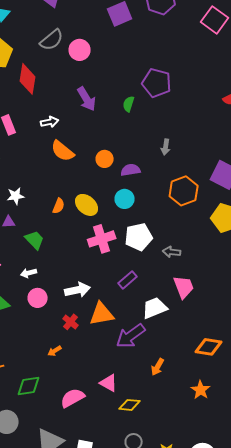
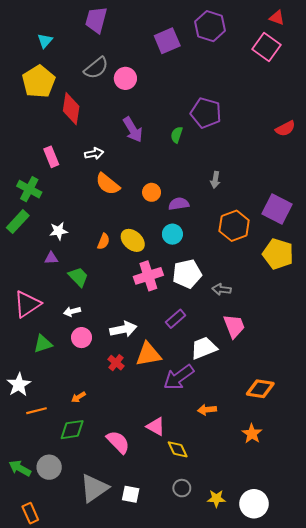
orange arrow: (55, 351) -> (78, 397), moved
orange arrow: (158, 367) -> (207, 410), turned 54
pink semicircle: (73, 398) -> (118, 442), turned 75
yellow diamond: (130, 405) -> (178, 449), turned 60

